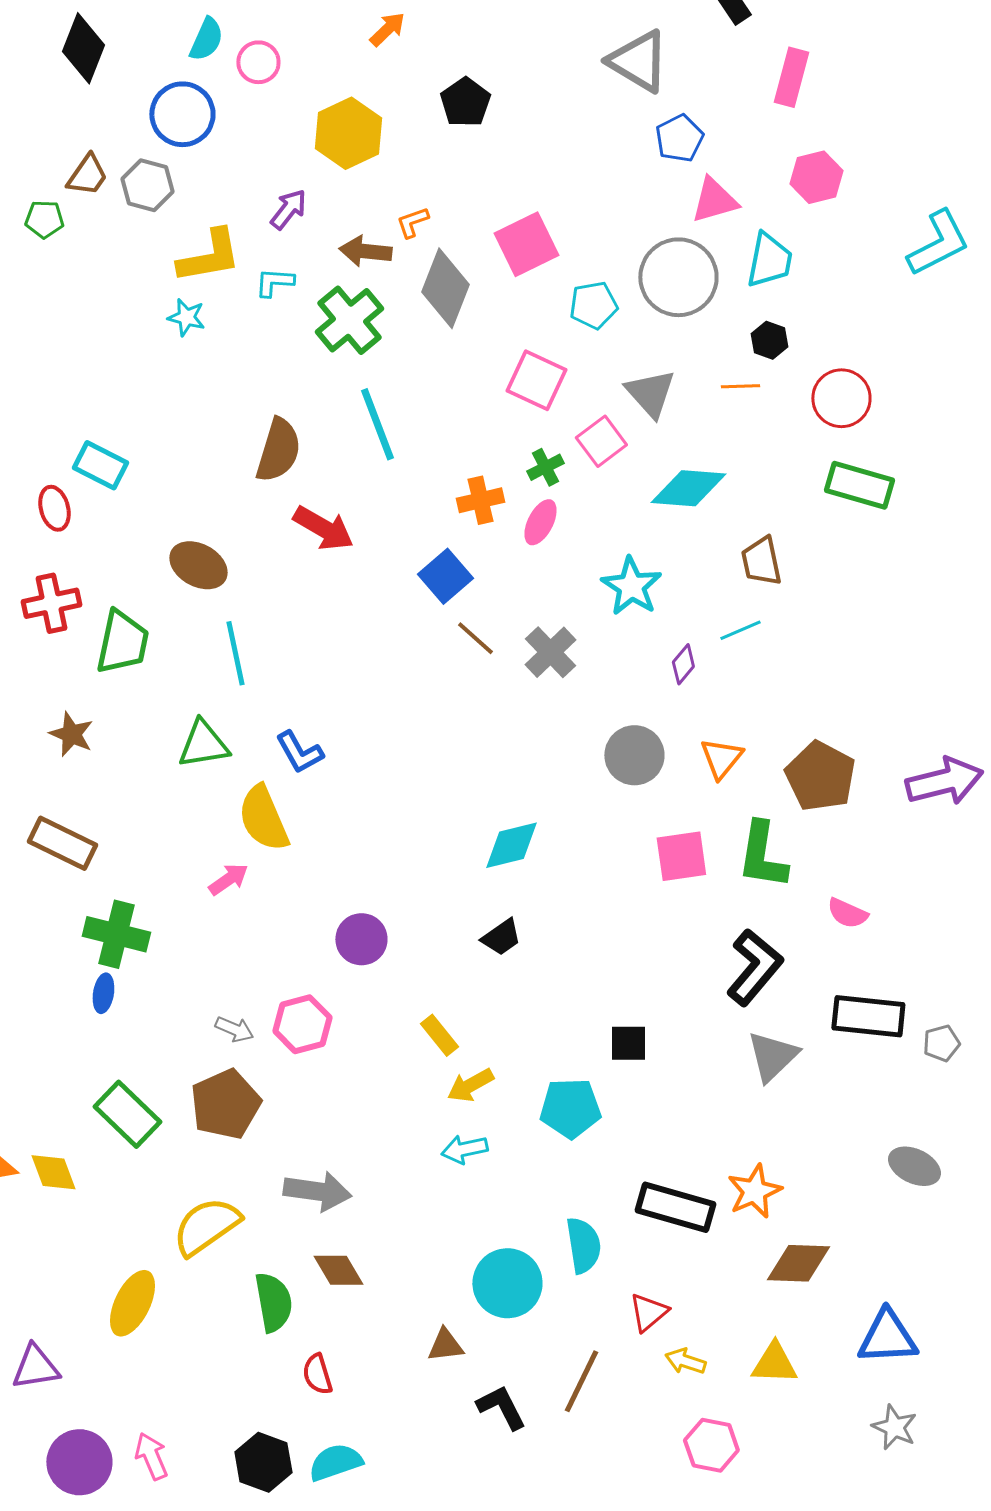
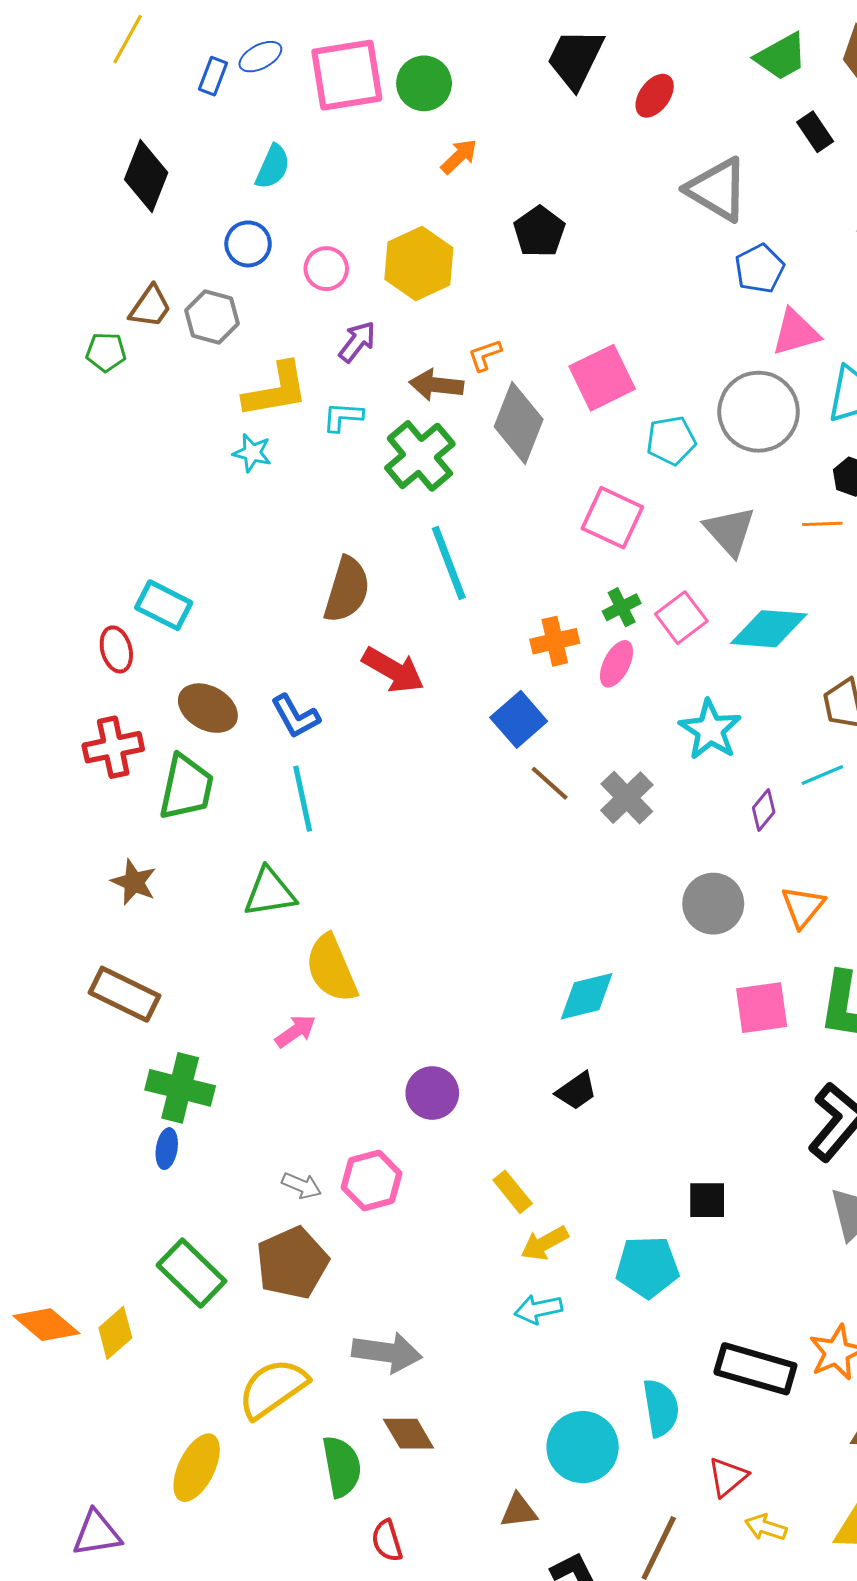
pink circle: (258, 62) -> (326, 269), moved
blue circle: (182, 114) -> (248, 244), size x0.7
pink square: (601, 441) -> (681, 618), moved
brown ellipse: (198, 565) -> (208, 708), moved
blue L-shape: (299, 752) -> (295, 716), moved
yellow diamond: (53, 1172) -> (115, 1333), turned 69

